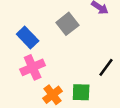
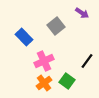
pink cross: (33, 67) -> (44, 61), moved
green square: (81, 92) -> (67, 81), turned 35

